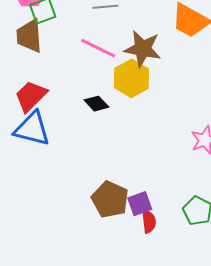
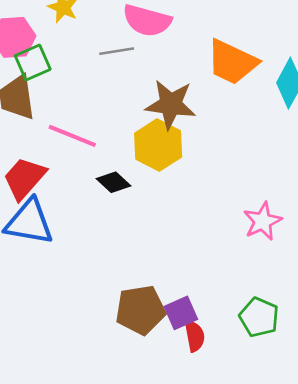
pink line: (98, 48) -> (72, 136), moved
brown pentagon: (110, 199) -> (141, 310), turned -30

